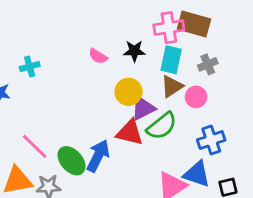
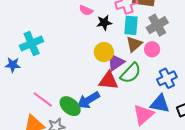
pink semicircle: (98, 56) -> (86, 10), moved
gray cross: (208, 64) -> (157, 25), size x1.5
cyan cross: (30, 67) -> (32, 43), size x1.6
blue arrow: (98, 156) -> (88, 100), turned -140

